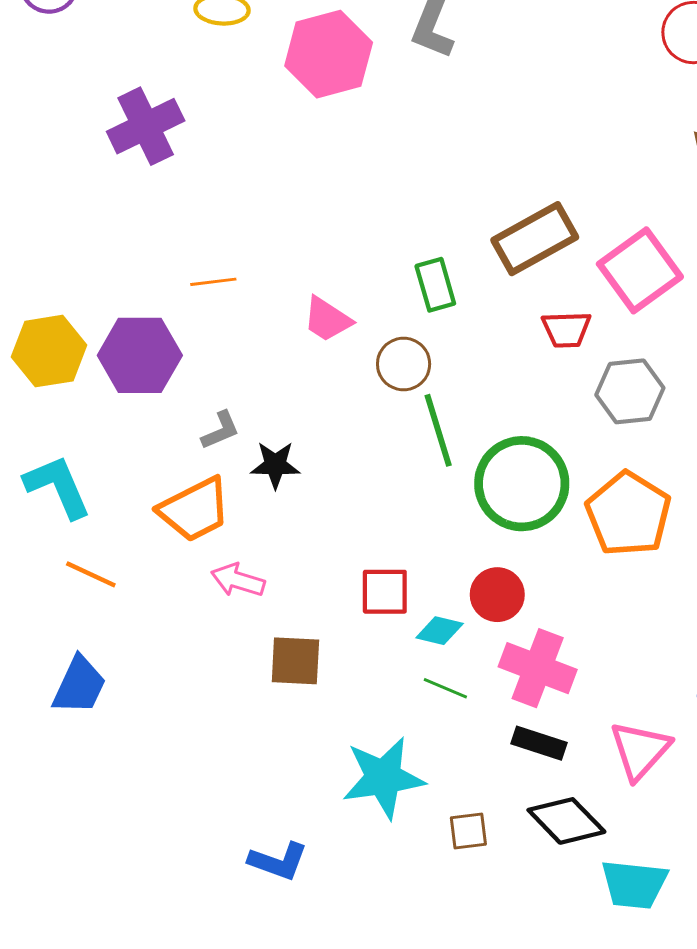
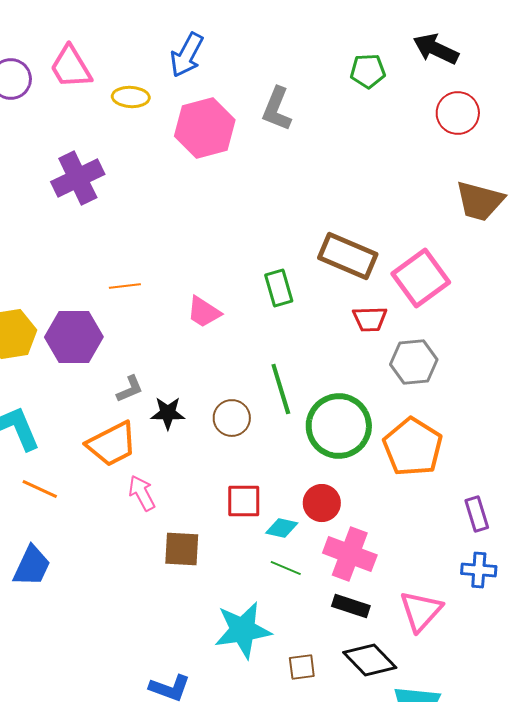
brown rectangle: (535, 239) -> (348, 256), turned 52
brown circle: (404, 364) -> (232, 418), moved
pink arrow: (238, 580) -> (142, 493), turned 45

